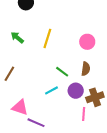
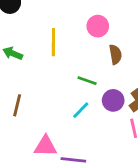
pink circle: (87, 42) -> (98, 26), moved
brown semicircle: (86, 69) -> (115, 54), moved

